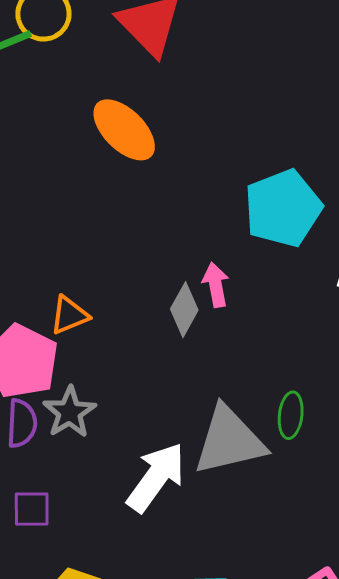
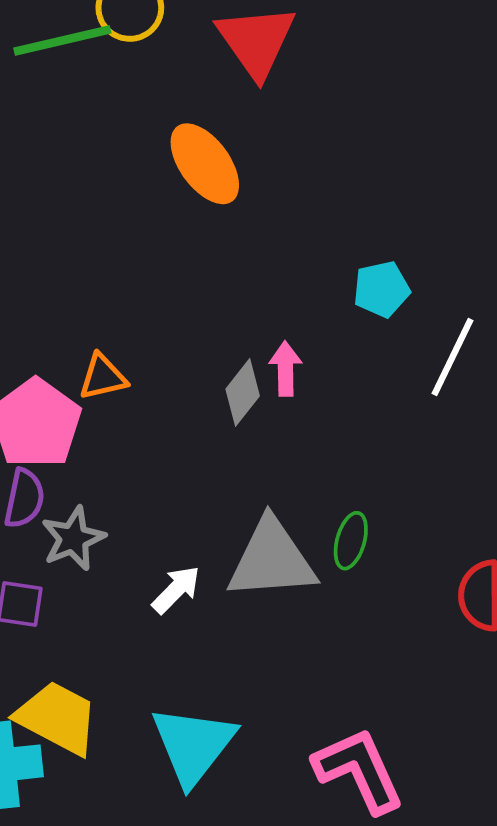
cyan pentagon: (283, 208) -> (382, 289), size x0.6
gray star: (70, 412) -> (73, 538), moved
white arrow: (156, 477) -> (176, 590), size x0.6

